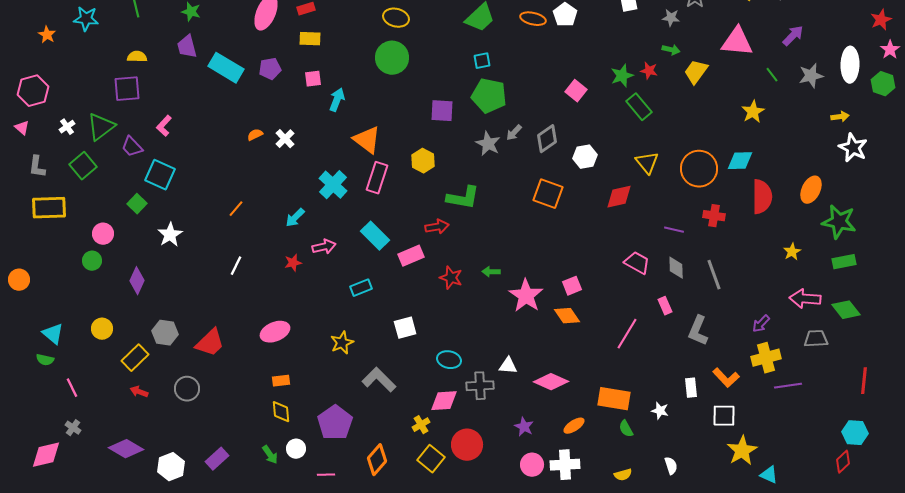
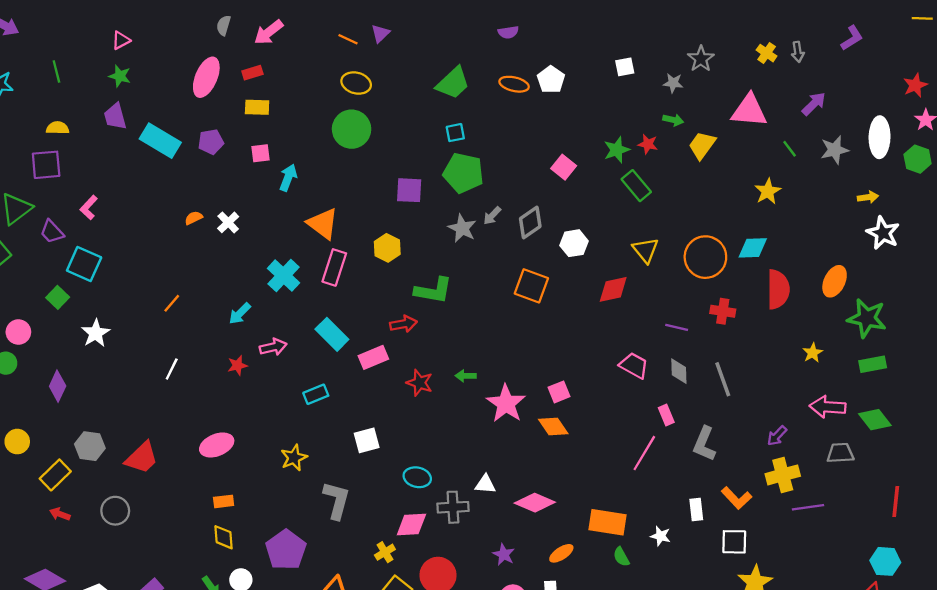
pink line: (627, 334) -> (644, 453), moved
gray L-shape: (379, 380) -> (337, 500), turned 60

